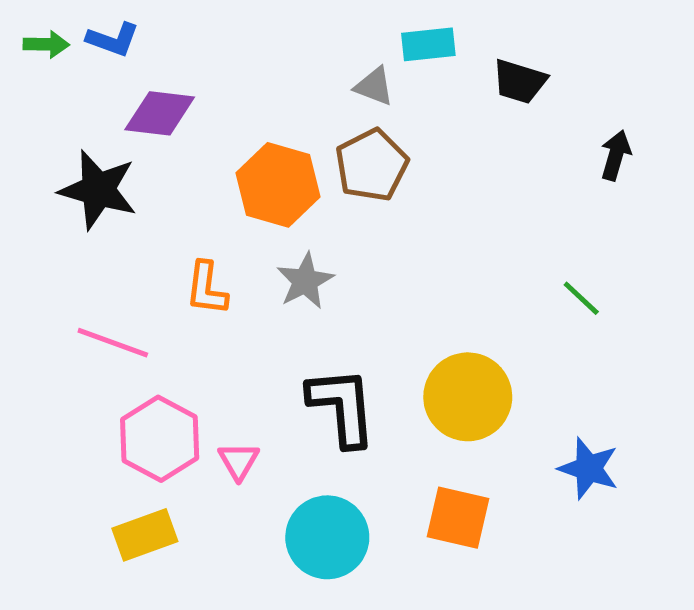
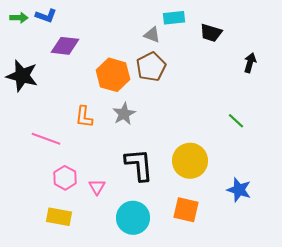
black star: (98, 190) -> (22, 76), moved
pink hexagon: (160, 439) -> (65, 178), size x0.7
yellow rectangle: (145, 535) -> (59, 217), turned 30

